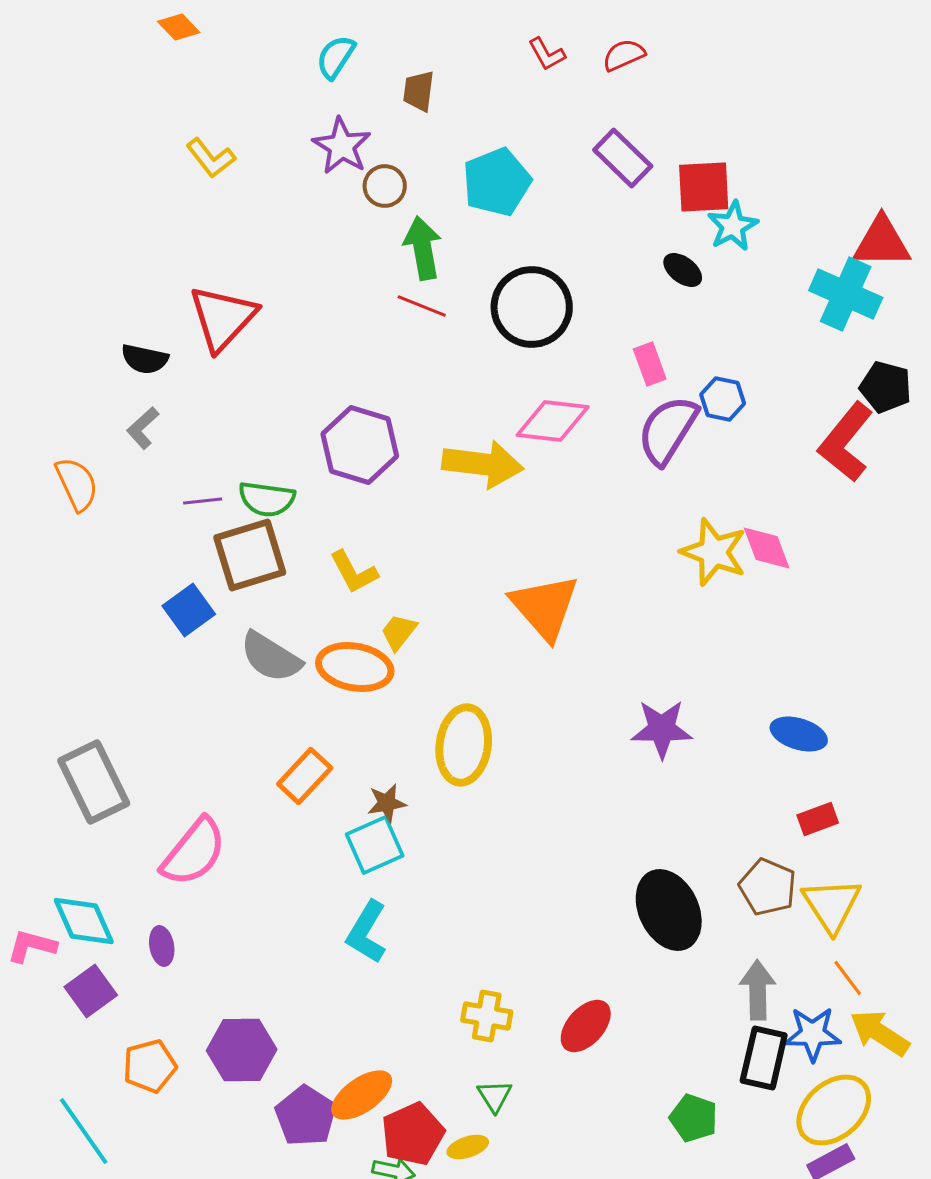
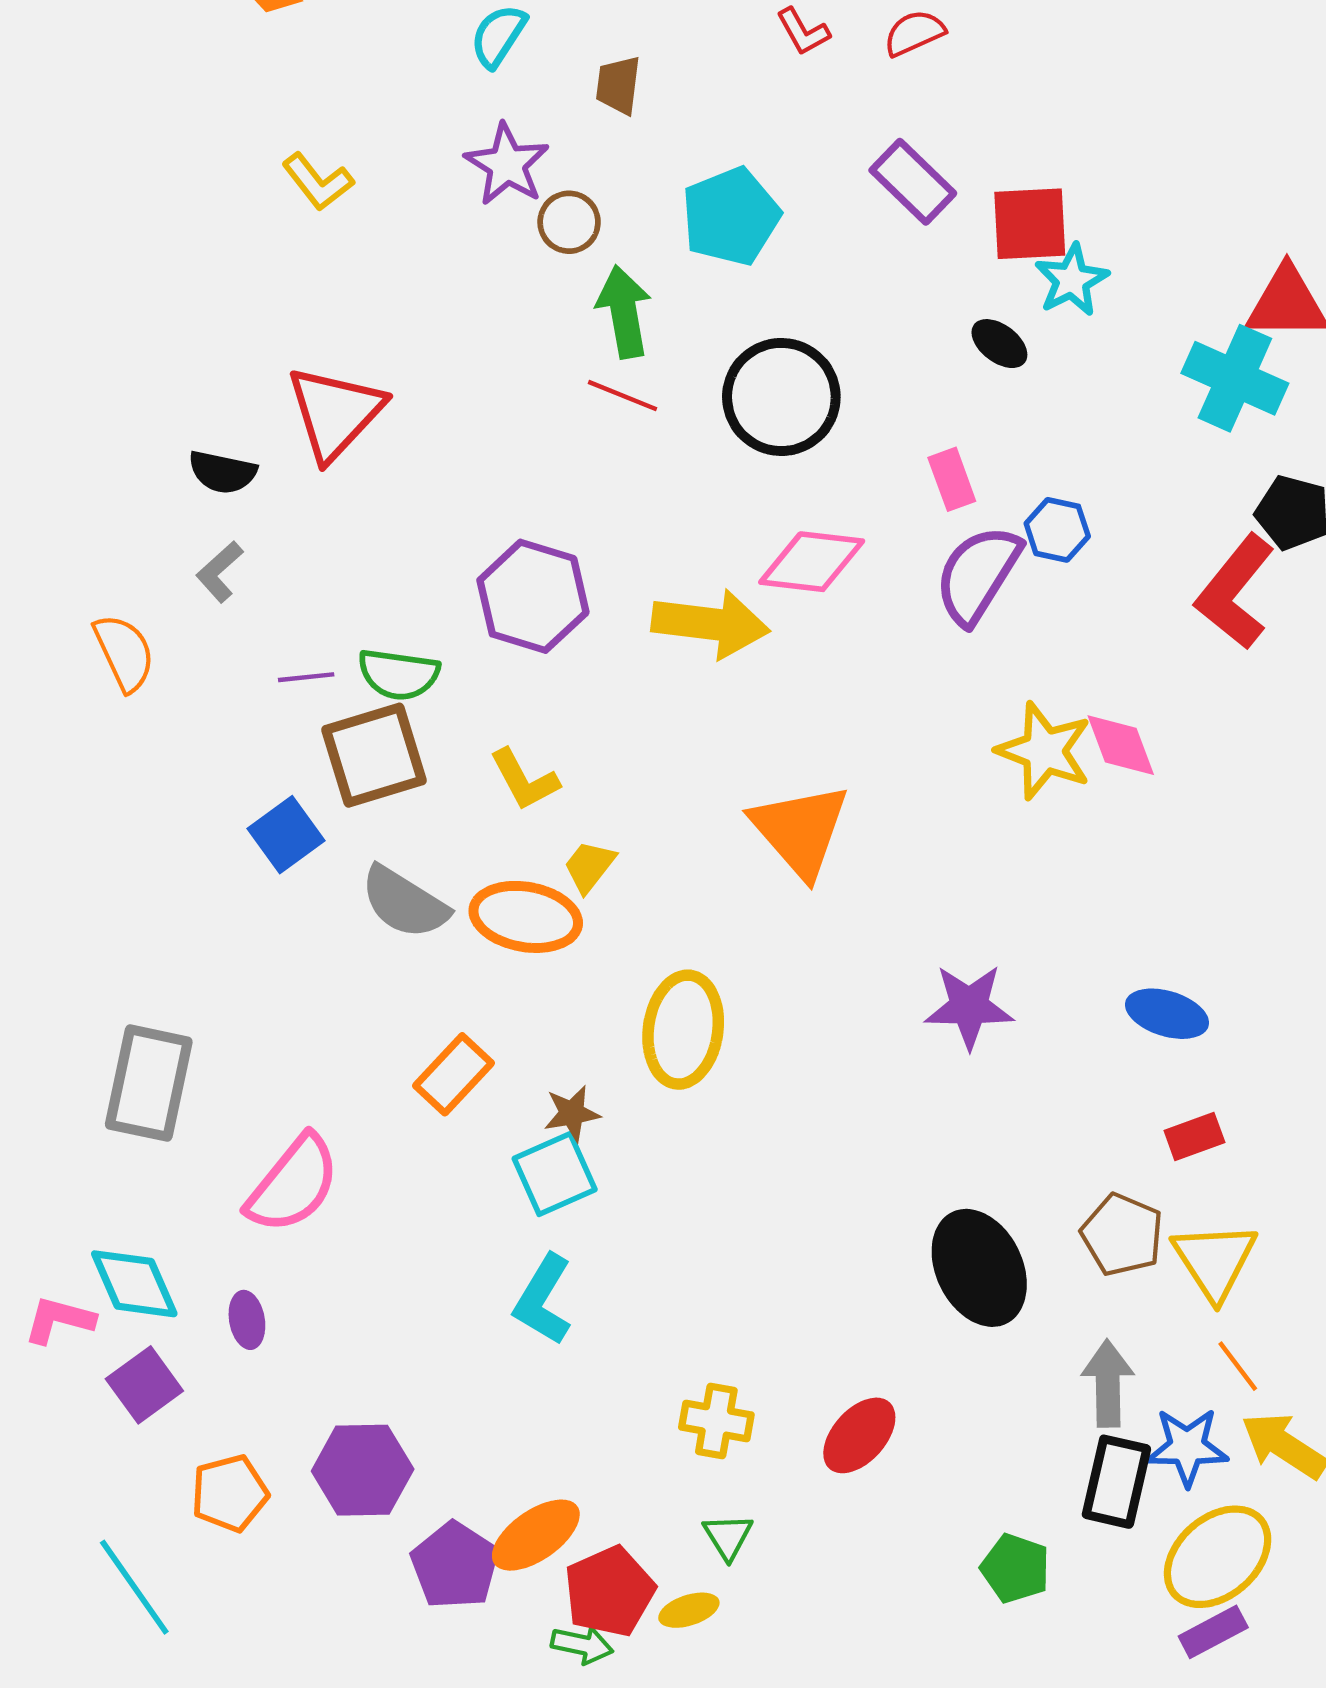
gray rectangle: (94, 782) -> (149, 1083), turned 38

